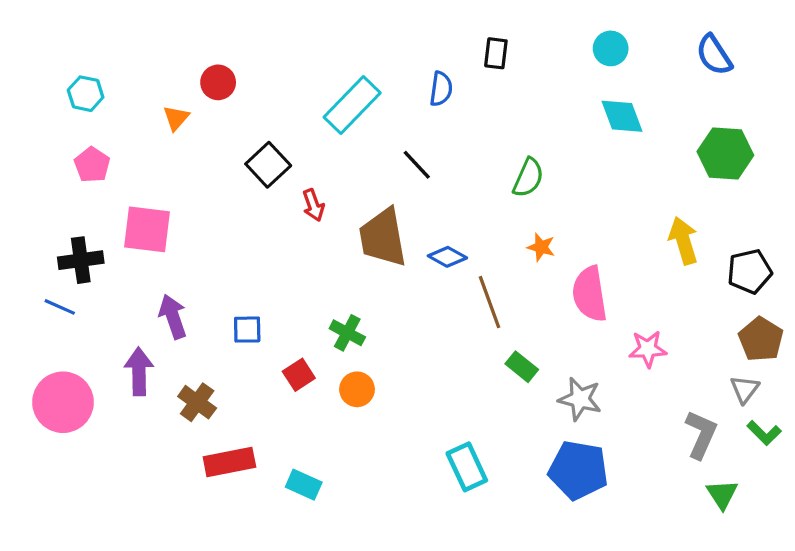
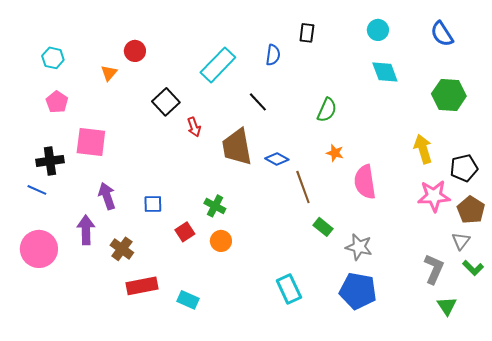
pink star: (648, 349) -> (434, 196), moved, size x1.4

